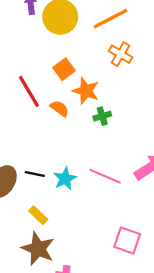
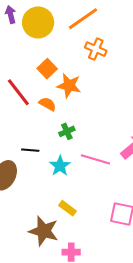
green cross: (102, 116) -> (67, 131), moved
black line: (35, 174) -> (30, 150), moved
yellow rectangle: (38, 215) -> (67, 208), moved

